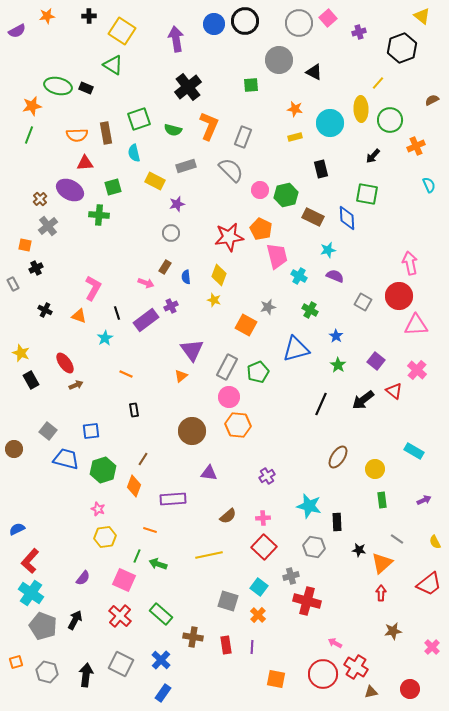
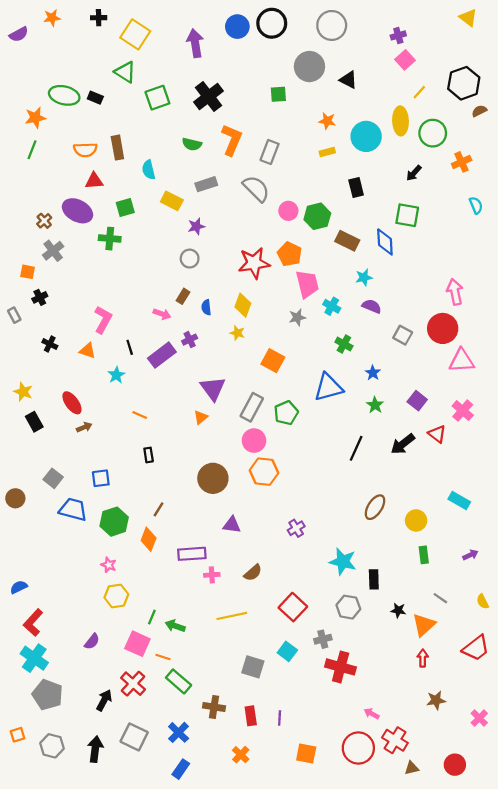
pink square: (328, 18) -> (405, 60), moved
black hexagon: (402, 48) -> (464, 83), moved
green square: (139, 119) -> (157, 98), moved
gray star: (268, 307) -> (297, 317), moved
pink cross: (263, 518) -> (212, 575), moved
orange line: (150, 530) -> (163, 657), moved
orange cross: (258, 615) -> (241, 755), moved
black arrow: (75, 620) -> (104, 700), moved

